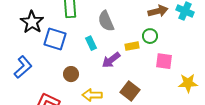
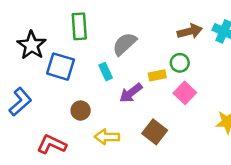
gray semicircle: (106, 21) -> (125, 44), turned 70
pink square: (164, 61) -> (185, 93), moved, turned 36

